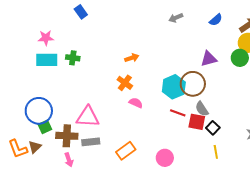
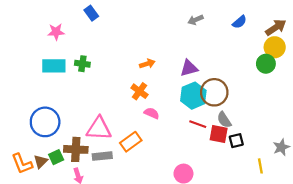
pink star: (46, 38) -> (56, 32), moved
purple triangle: (209, 59) -> (189, 68), moved
green square: (45, 127) -> (56, 157), moved
black square: (213, 128) -> (236, 141), turned 32
orange rectangle: (126, 151) -> (131, 142), moved
yellow line: (216, 152) -> (260, 166), moved

